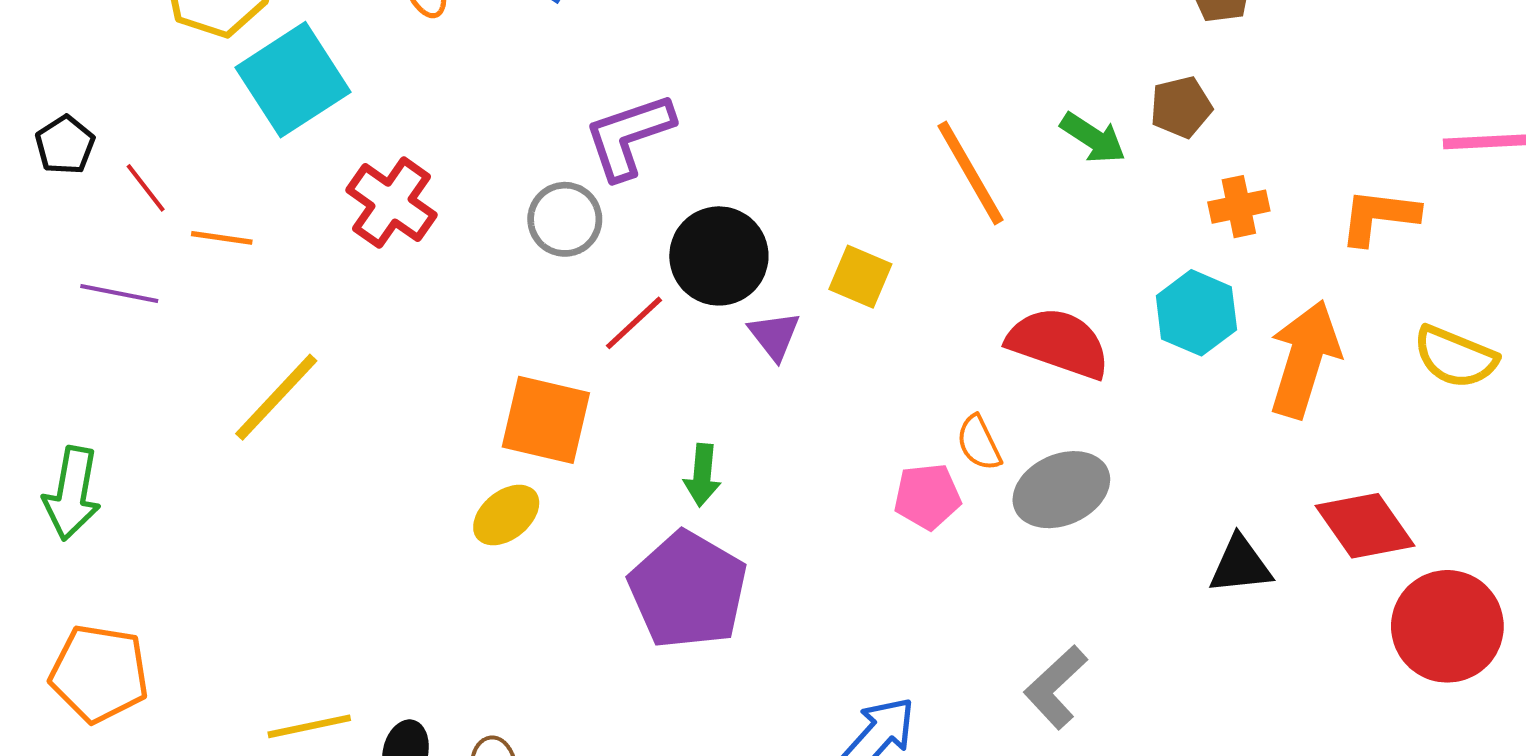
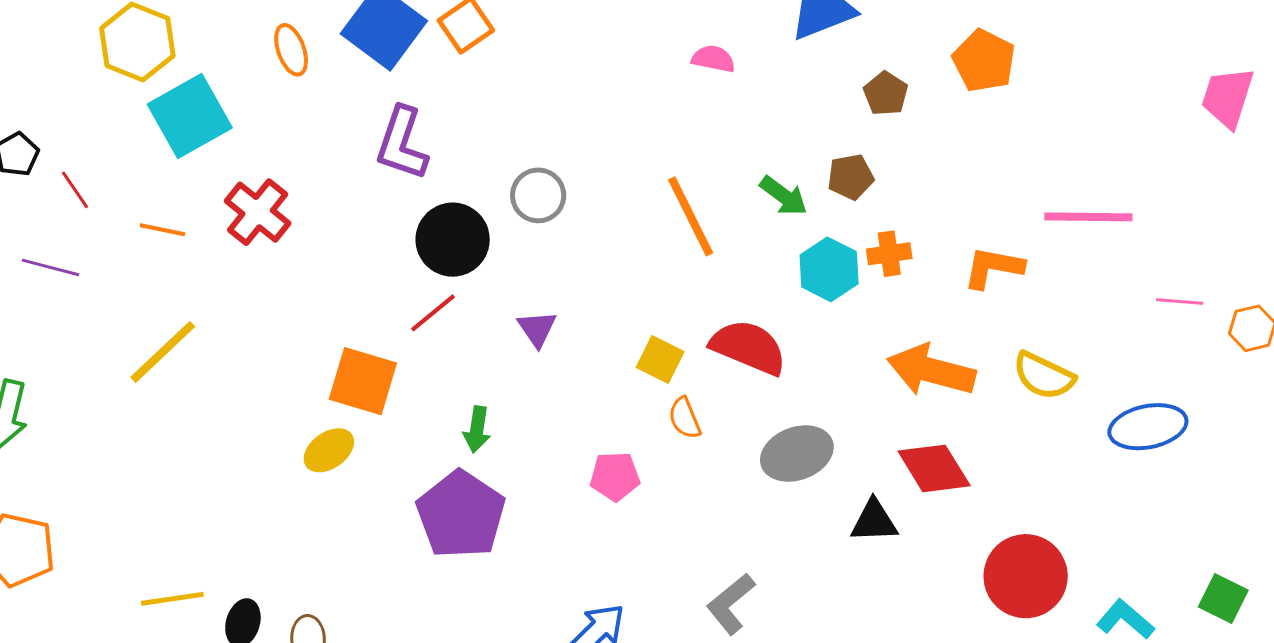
purple L-shape: (629, 136) -> (402, 143), moved, turned -56
gray circle: (565, 219) -> (538, 195), moved
orange line: (222, 238) -> (163, 230), moved
black circle: (719, 256) -> (453, 240), moved
yellow square: (860, 277) -> (660, 359), moved
cyan hexagon: (1196, 313) -> (829, 269), moved
orange arrow: (1304, 359) -> (931, 370), turned -96
gray ellipse: (1061, 490) -> (797, 454), moved
pink pentagon: (927, 496) -> (615, 476), moved
red diamond: (1365, 526) -> (934, 468), moved

